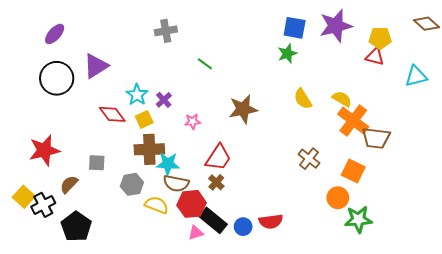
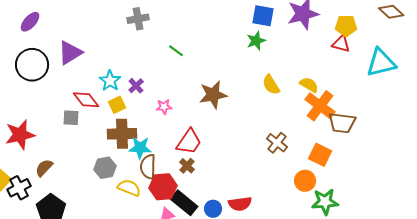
cyan triangle: (416, 76) -> (381, 63), size x1.4
gray square: (97, 163) -> (71, 118), moved
brown semicircle: (176, 183) -> (148, 167), turned 80

